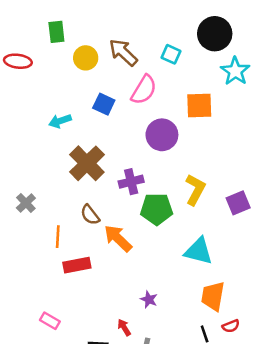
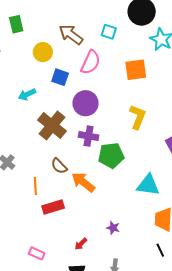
yellow circle: (86, 58) -> (43, 52), moved
purple circle: (162, 135) -> (85, 103), moved
purple cross: (131, 182) -> (89, 136), turned 30
yellow L-shape: (195, 190) -> (138, 117), moved
red arrow: (124, 327) -> (81, 244), moved, turned -96

